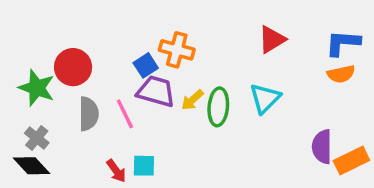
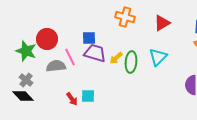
orange cross: (177, 50) -> (125, 17), moved
blue square: (146, 65) -> (89, 38), turned 32
gray semicircle: (89, 114) -> (56, 66), turned -96
pink line: (125, 114) -> (70, 57), moved

